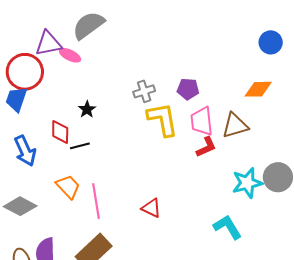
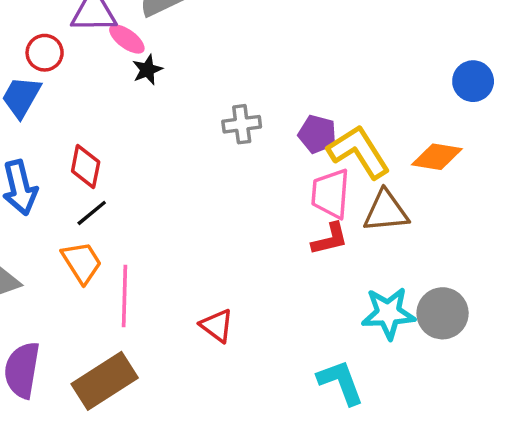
red circle: (25, 72) -> (45, 53), size x0.6
black star: (87, 109) -> (147, 70), moved
yellow L-shape: (163, 119) -> (359, 152), moved, turned -33
black line: (80, 146) -> (92, 213), moved, turned -36

